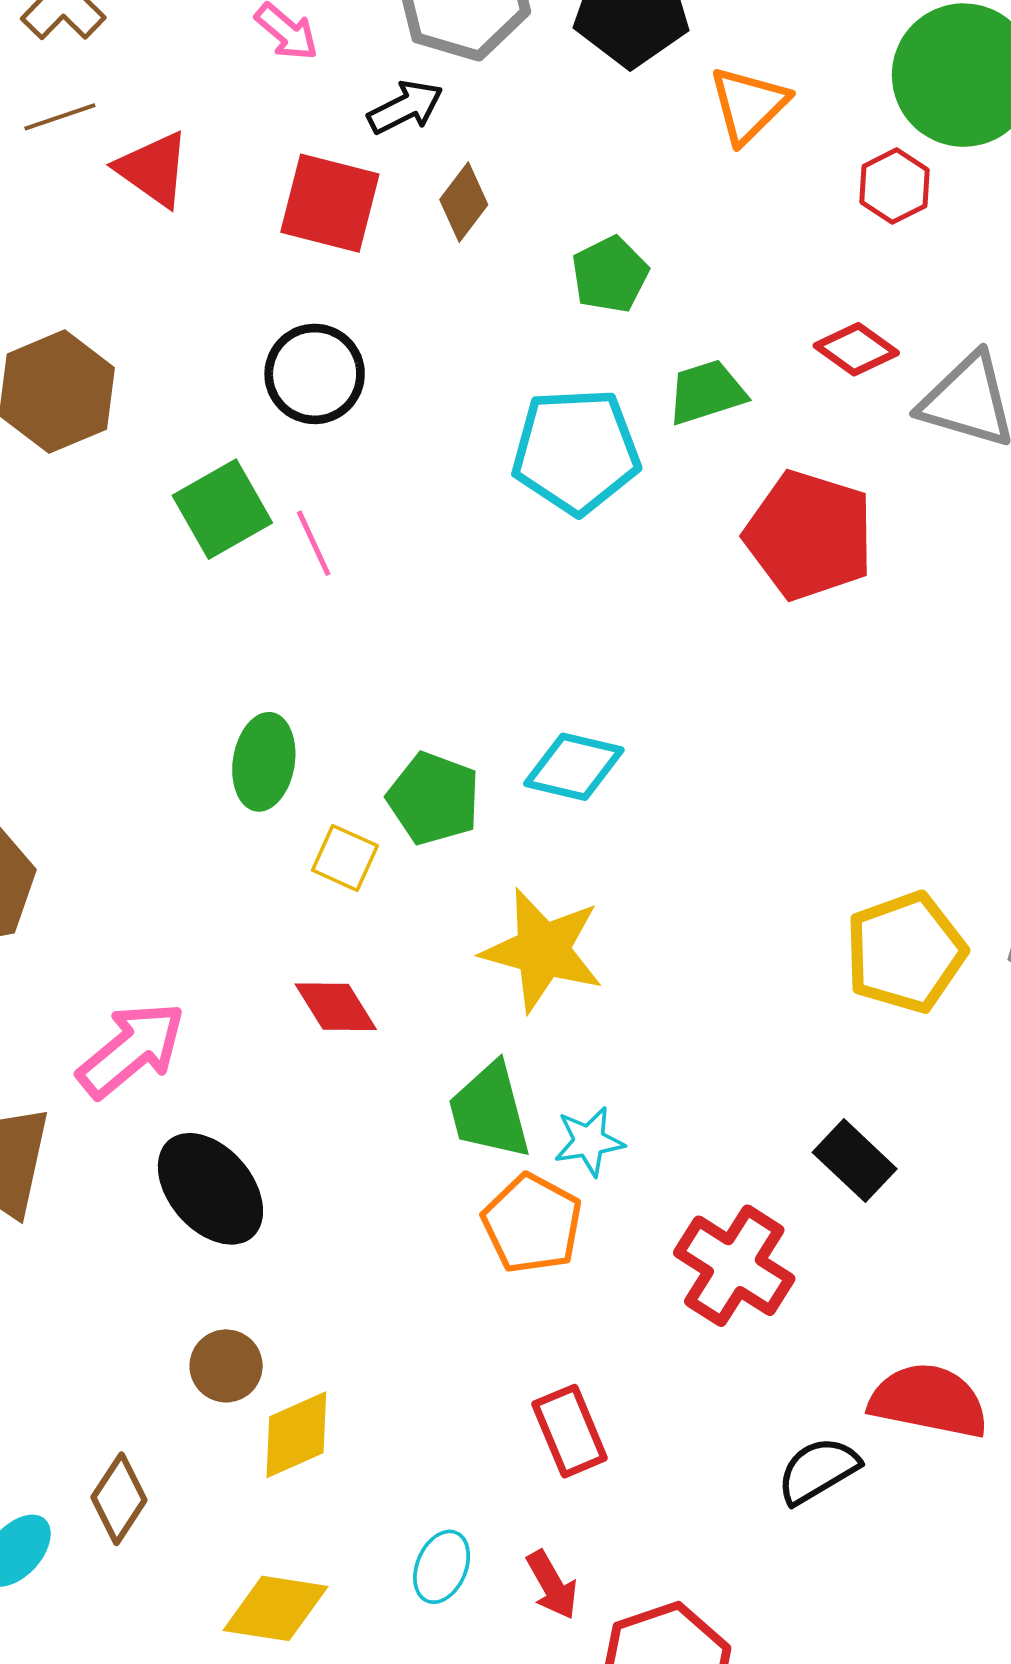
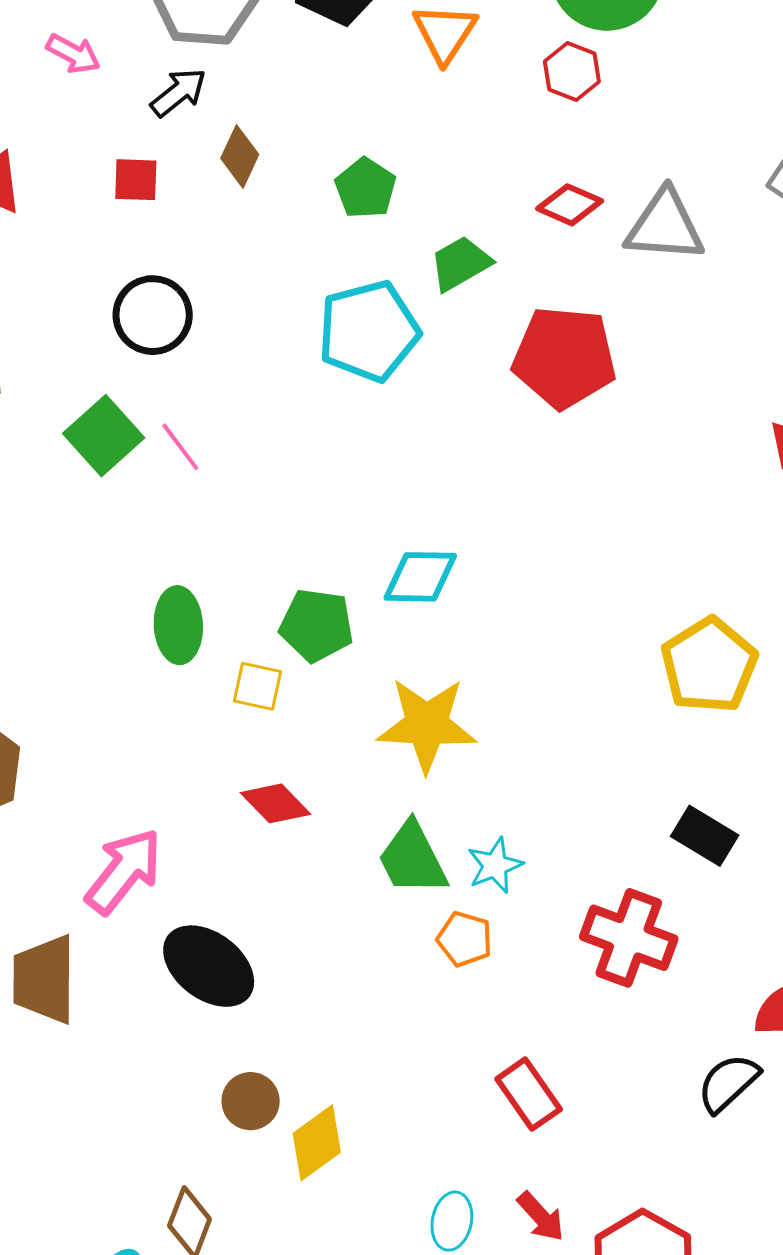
red square: (330, 203) -> (136, 180), size x0.6
orange pentagon: (532, 1224) -> (465, 939), size x0.7

